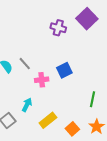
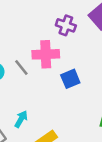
pink cross: (42, 80) -> (46, 54), moved, size x1.5

